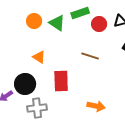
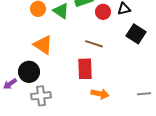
orange triangle: (39, 57) -> (43, 45), size x1.5
red rectangle: (61, 81) -> (85, 69), moved

